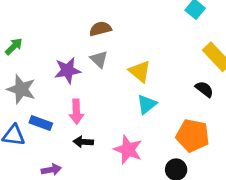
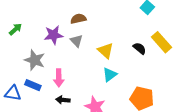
purple star: (68, 70) -> (53, 35), moved
gray star: (21, 89) -> (35, 60), moved
black semicircle: (204, 89) -> (140, 48), moved

